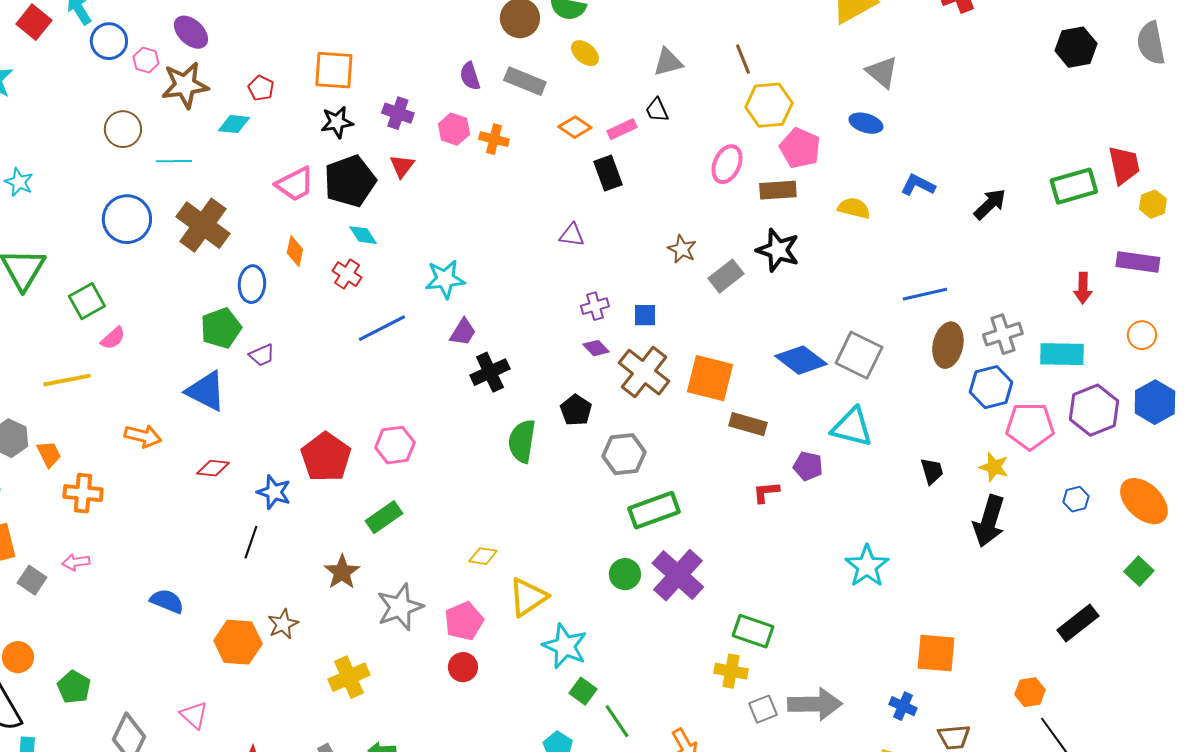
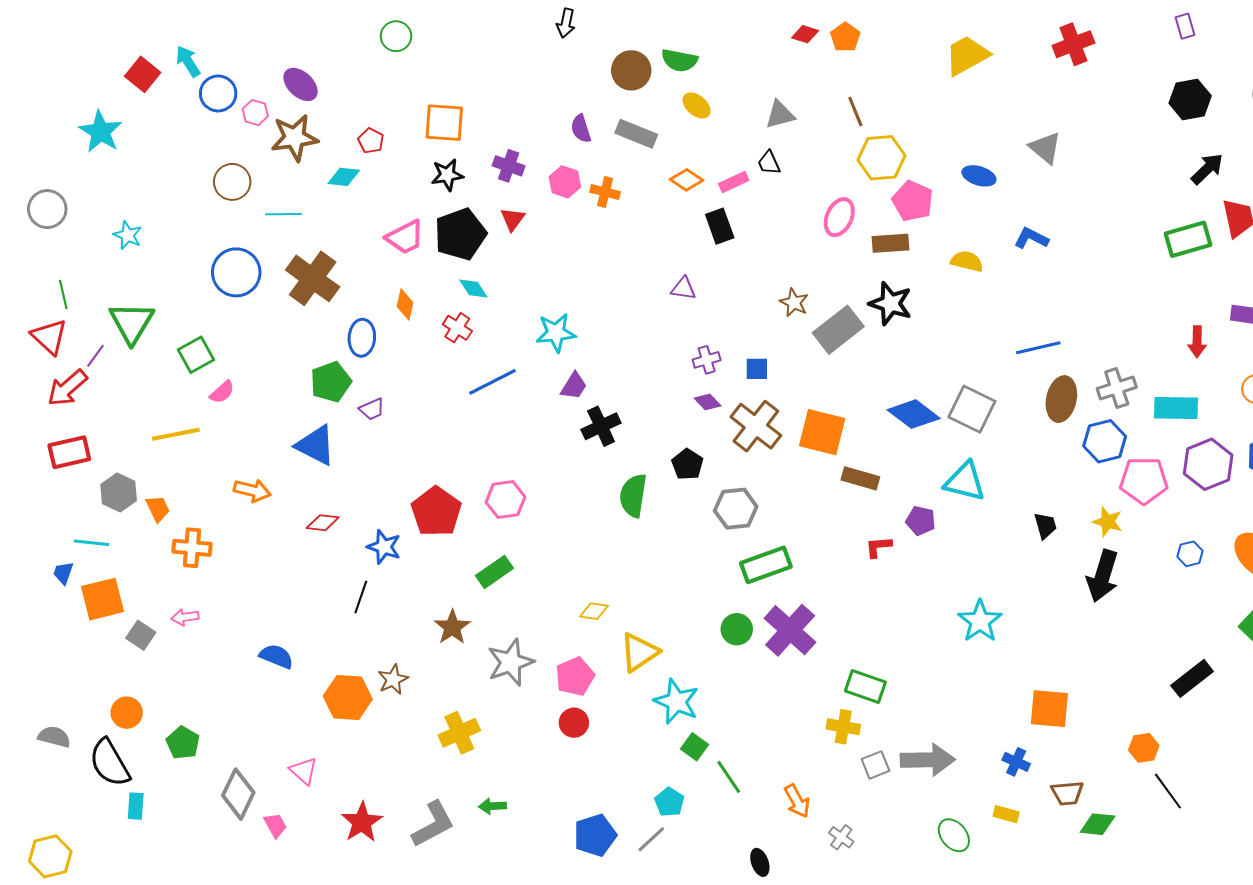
gray triangle: (882, 72) -> (1045, 148), moved
black arrow: (990, 204) -> (1207, 169), moved
gray rectangle: (726, 276) -> (838, 330), size x1.4

